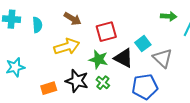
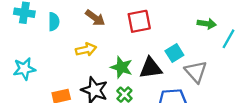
red square: (106, 32) -> (139, 21), moved
yellow arrow: (67, 47) -> (86, 50), size x0.7
black triangle: (124, 58) -> (151, 68), turned -40

